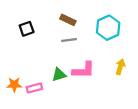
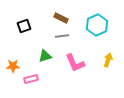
pink L-shape: (84, 70) -> (75, 63), turned 65
green triangle: (59, 75) -> (45, 56), moved
orange star: (14, 85) -> (13, 66), moved

